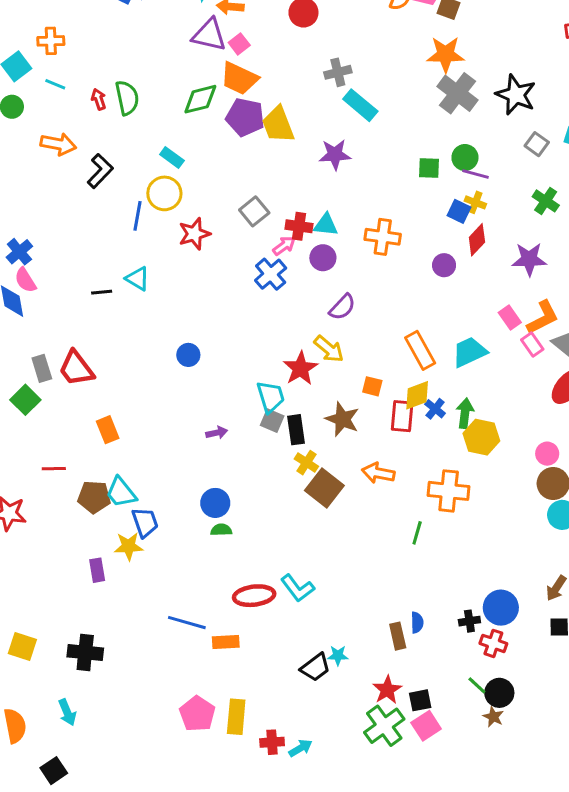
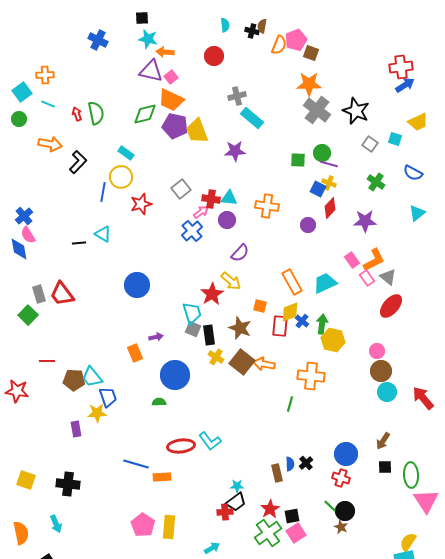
blue circle: (188, 355) -> (137, 285), size x1.6
orange rectangle: (108, 430) -> (135, 353), moved
brown square: (324, 488) -> (242, 362), moved
blue circle: (215, 503) -> (175, 375), moved, size x1.5
black cross: (469, 621) -> (306, 463), moved, turned -32
black trapezoid: (315, 667) -> (236, 502), moved
red cross: (272, 742) -> (225, 512), moved

